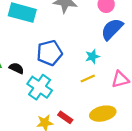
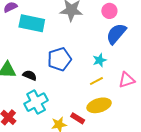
cyan cross: (40, 87) -> (36, 102), moved, turned 30
yellow ellipse: (103, 114) -> (99, 105), moved

